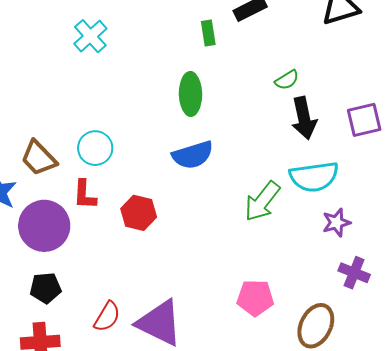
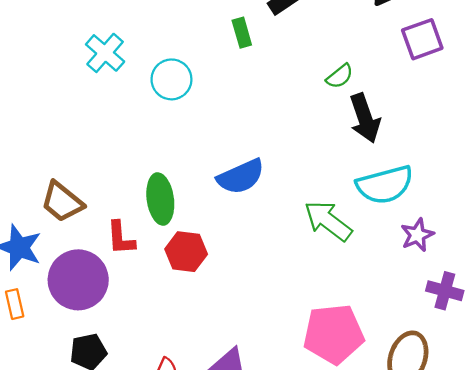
green ellipse: (191, 94) -> (160, 199), moved
purple square: (364, 120) -> (422, 39), moved
cyan circle: (95, 148) -> (171, 79), moved
green arrow: (262, 201) -> (328, 221), turned 96
pink pentagon: (255, 298) -> (334, 334), size x1.4

